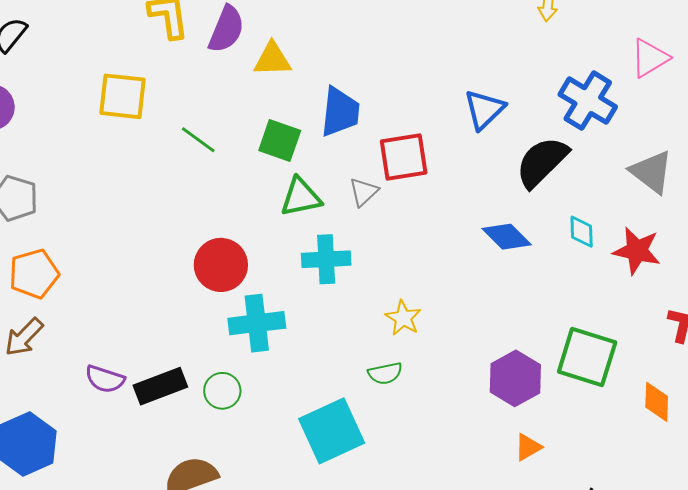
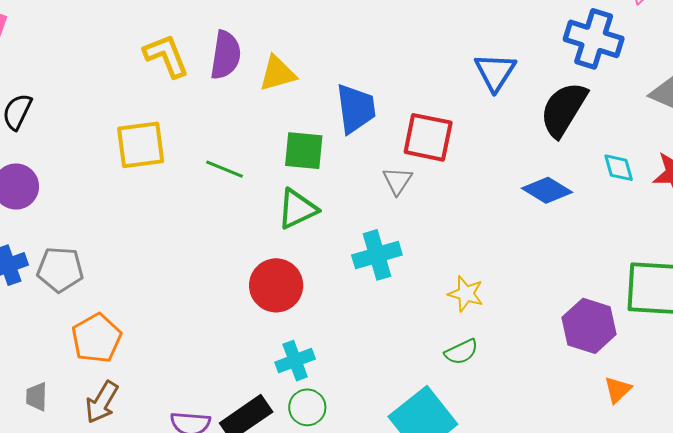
red square: (404, 157) -> (428, 137), turned 34
green triangle: (301, 197) -> (297, 209), moved
cyan cross: (257, 323) -> (295, 361), moved, size x0.7

